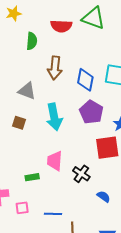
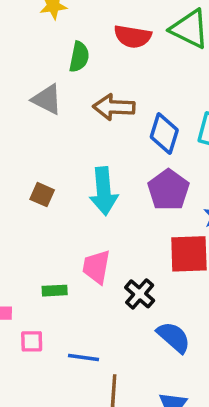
brown arrow: (55, 68) -> (114, 107), turned 80
gray triangle: (27, 91) -> (47, 99), moved
blue semicircle: (104, 197) -> (174, 337), size x1.5

